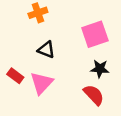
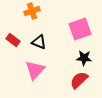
red rectangle: (15, 76) -> (13, 40), moved
red semicircle: (94, 95) -> (79, 80), turned -90

